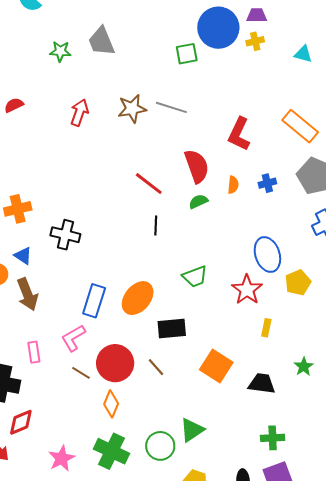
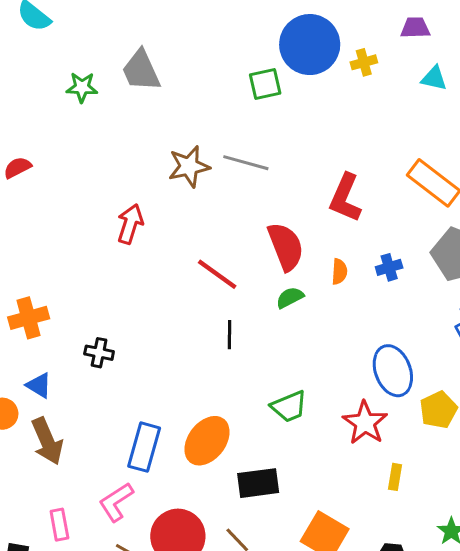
purple trapezoid: (257, 15) -> (415, 28), moved
red arrow: (79, 112) -> (130, 224), moved
black cross: (65, 235) -> (99, 353), size x0.7

